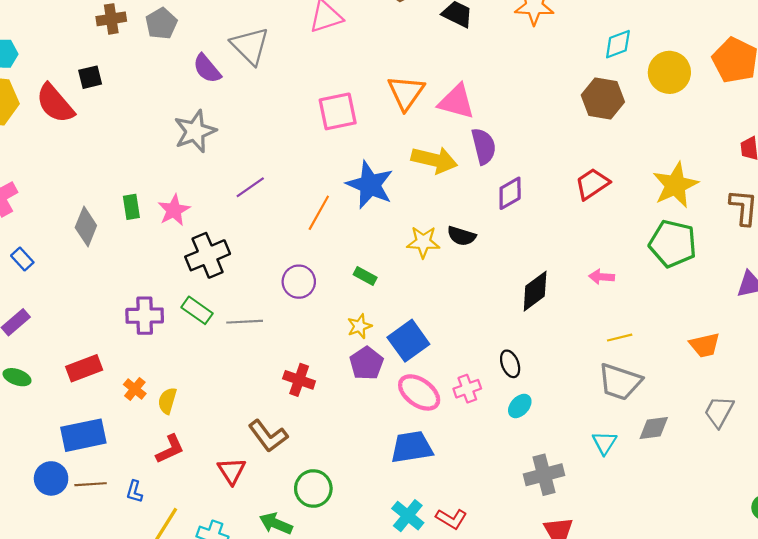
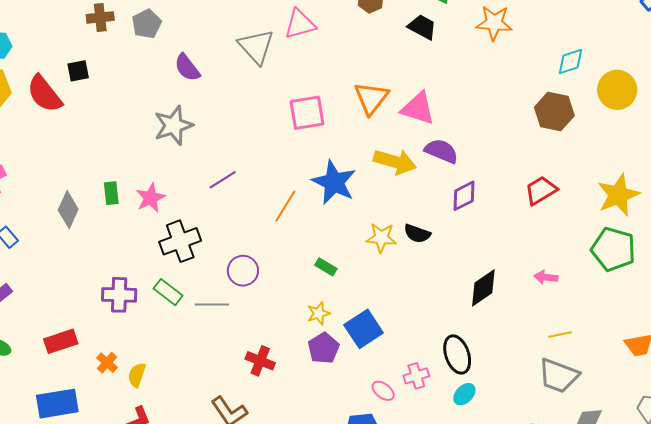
gray triangle: (250, 46) -> (256, 47), moved
purple semicircle: (484, 146) -> (441, 151), turned -56
purple circle: (299, 282) -> (243, 271), moved
black ellipse: (510, 364) -> (457, 354), size x1.5
pink ellipse: (419, 392) -> (383, 391), moved, size x0.6

